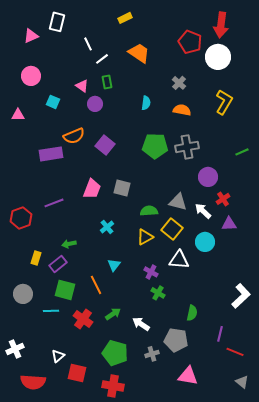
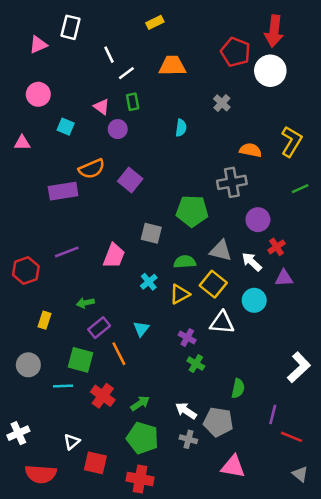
orange trapezoid: (139, 53) -> (172, 66), turned -35
yellow L-shape: (224, 102) -> (291, 141), moved
orange semicircle: (182, 110) -> (250, 150), moved
green pentagon: (155, 146) -> (192, 211), moved
pink trapezoid: (92, 189) -> (114, 256), moved
cyan cross: (107, 227) -> (149, 282), moved
purple rectangle: (58, 264) -> (99, 328), moved
green arrow: (113, 314) -> (140, 403), moved
white arrow: (141, 324) -> (186, 411), moved
gray cross: (152, 354) -> (188, 439), turned 32

